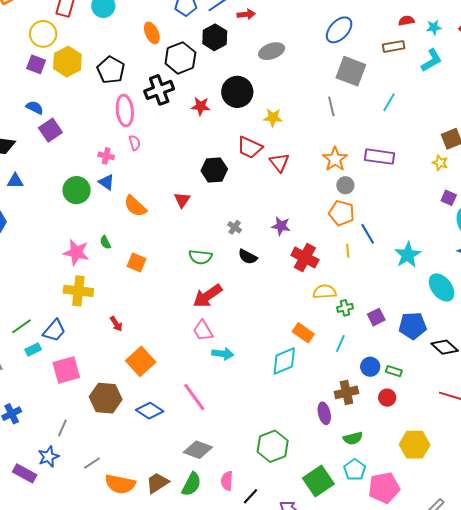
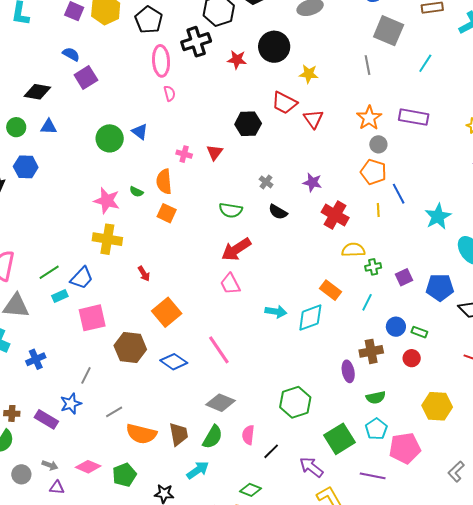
pink cross: (106, 156) -> (184, 154), moved
orange semicircle: (135, 206) -> (164, 182), moved, turned 40
green semicircle: (105, 242) -> (136, 192), turned -40
cyan arrow: (223, 354) -> (276, 312), moved
brown trapezoid: (157, 483) -> (179, 434), turned 110

